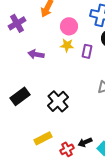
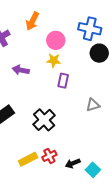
purple rectangle: (87, 51) -> (63, 81), moved
red cross: (67, 149) -> (49, 156), moved

